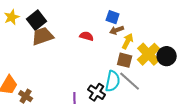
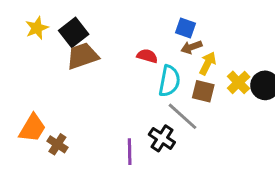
yellow cross: (149, 54) -> (239, 82), size x0.7
cyan semicircle: (113, 81) -> (169, 81), moved
gray line: (130, 81) -> (183, 116), moved

